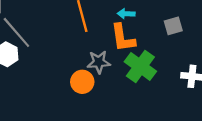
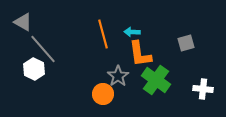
cyan arrow: (126, 14) -> (132, 32), moved
gray star: (99, 62) -> (118, 76), turned -30

